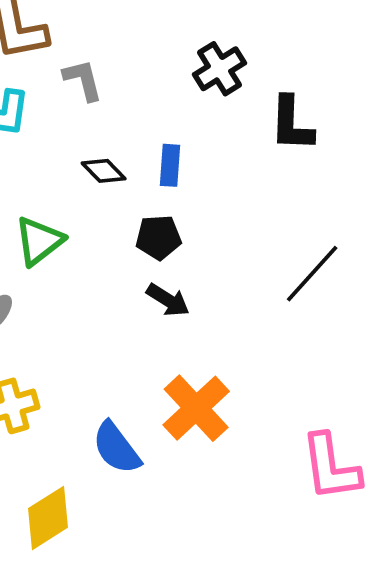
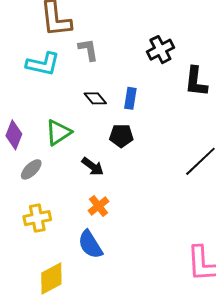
black arrow: (168, 300) -> (93, 166), moved
orange cross: (196, 408) -> (98, 206), moved, size x0.6

